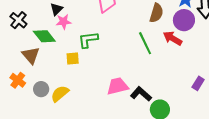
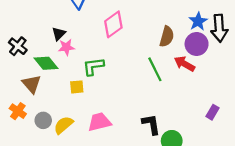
pink trapezoid: (118, 86) -> (99, 122), moved
black L-shape: (141, 94) -> (151, 124), turned 40

